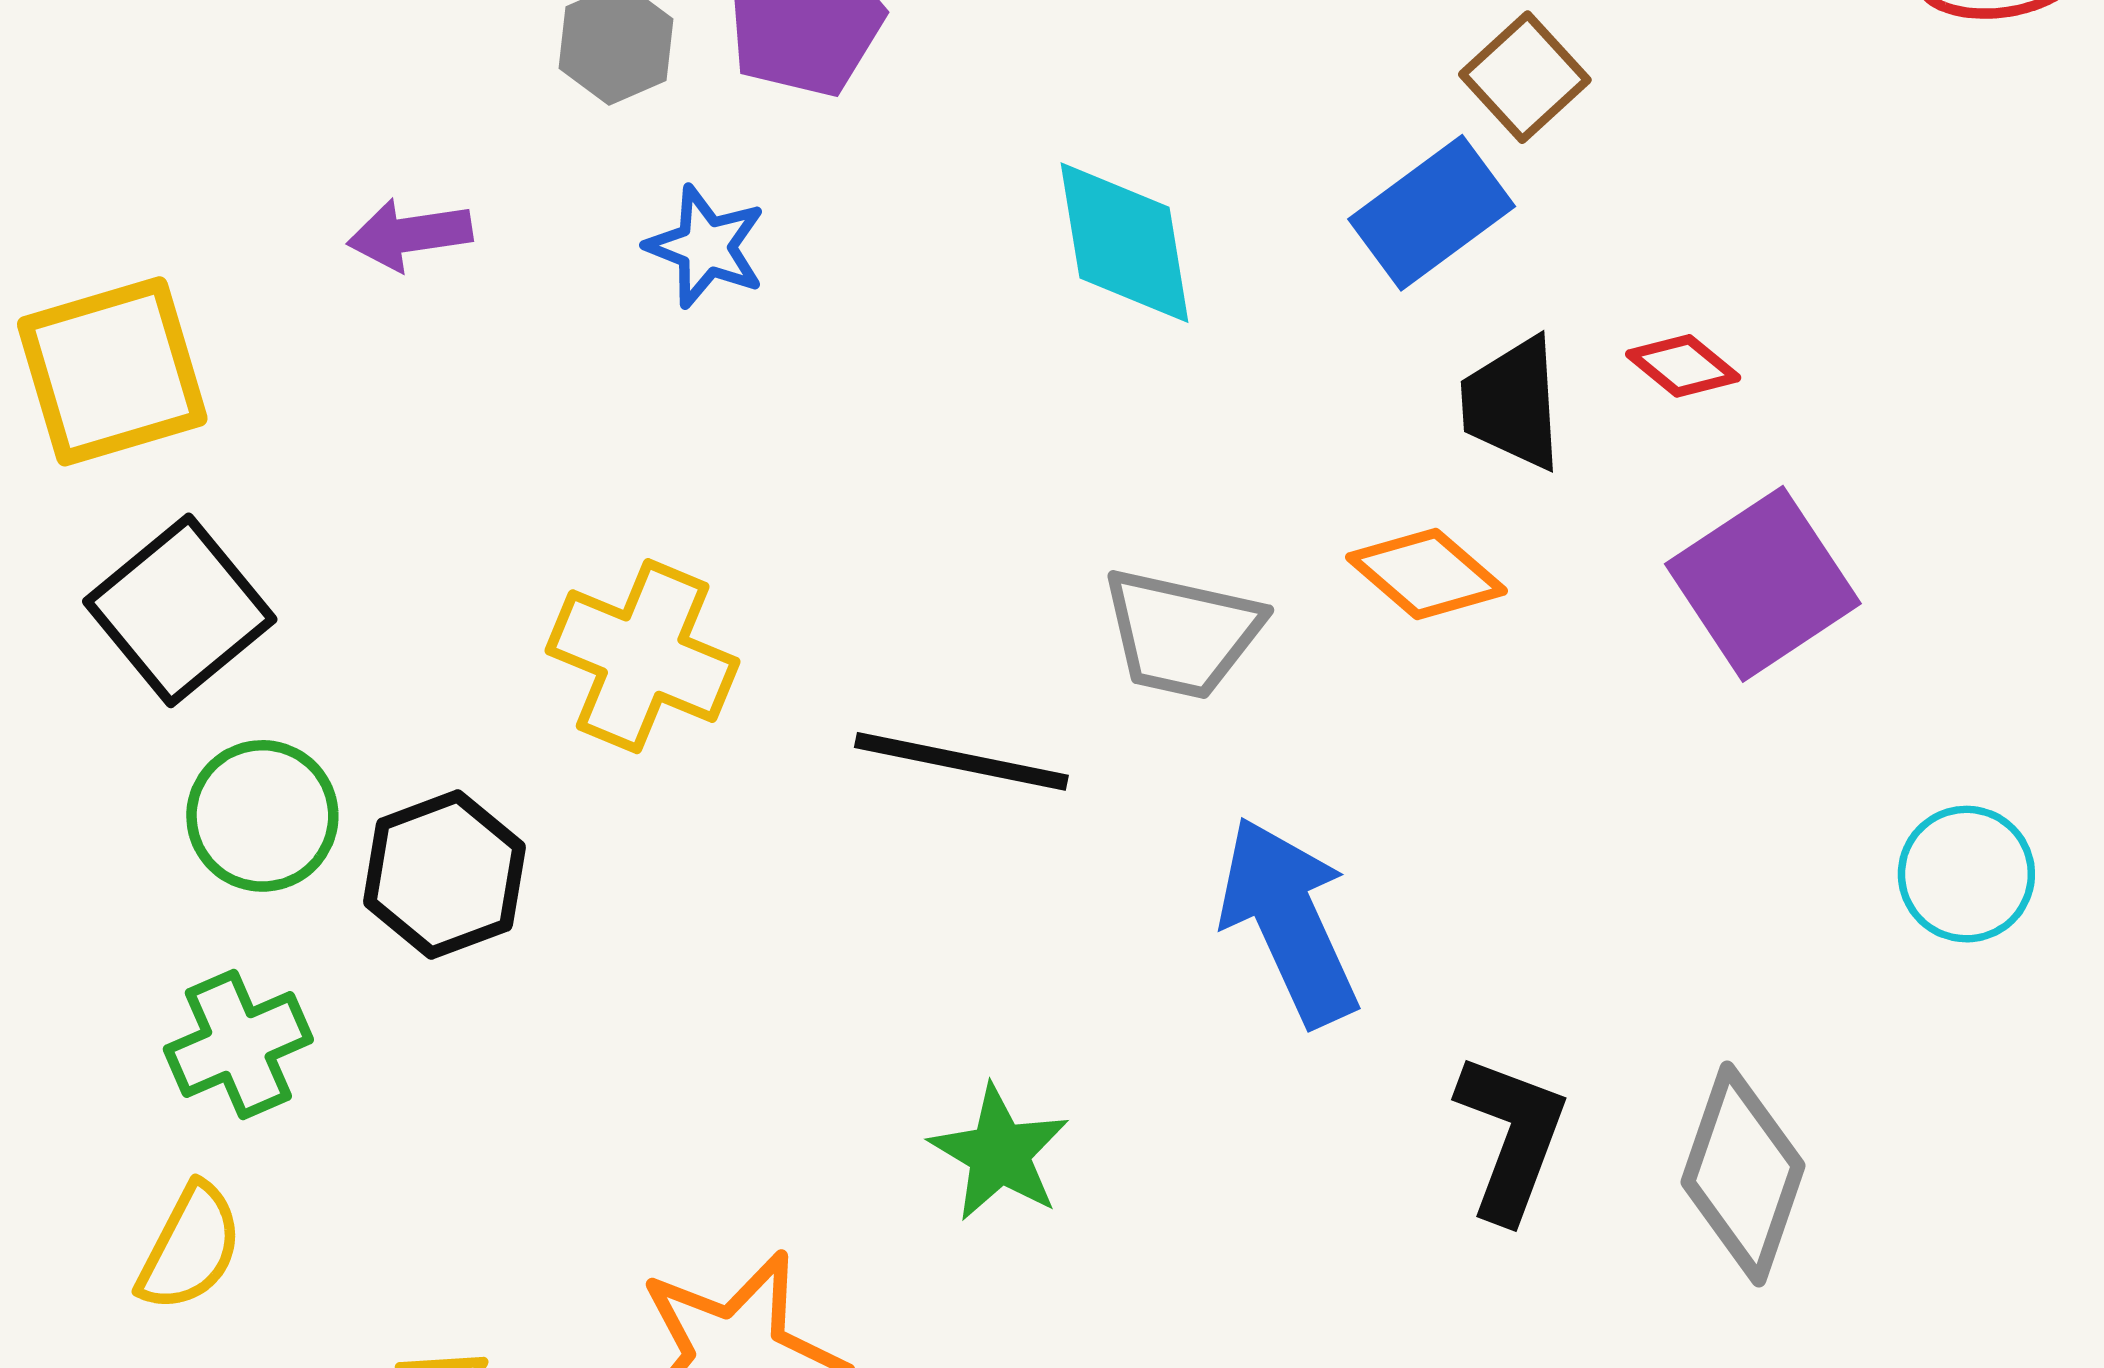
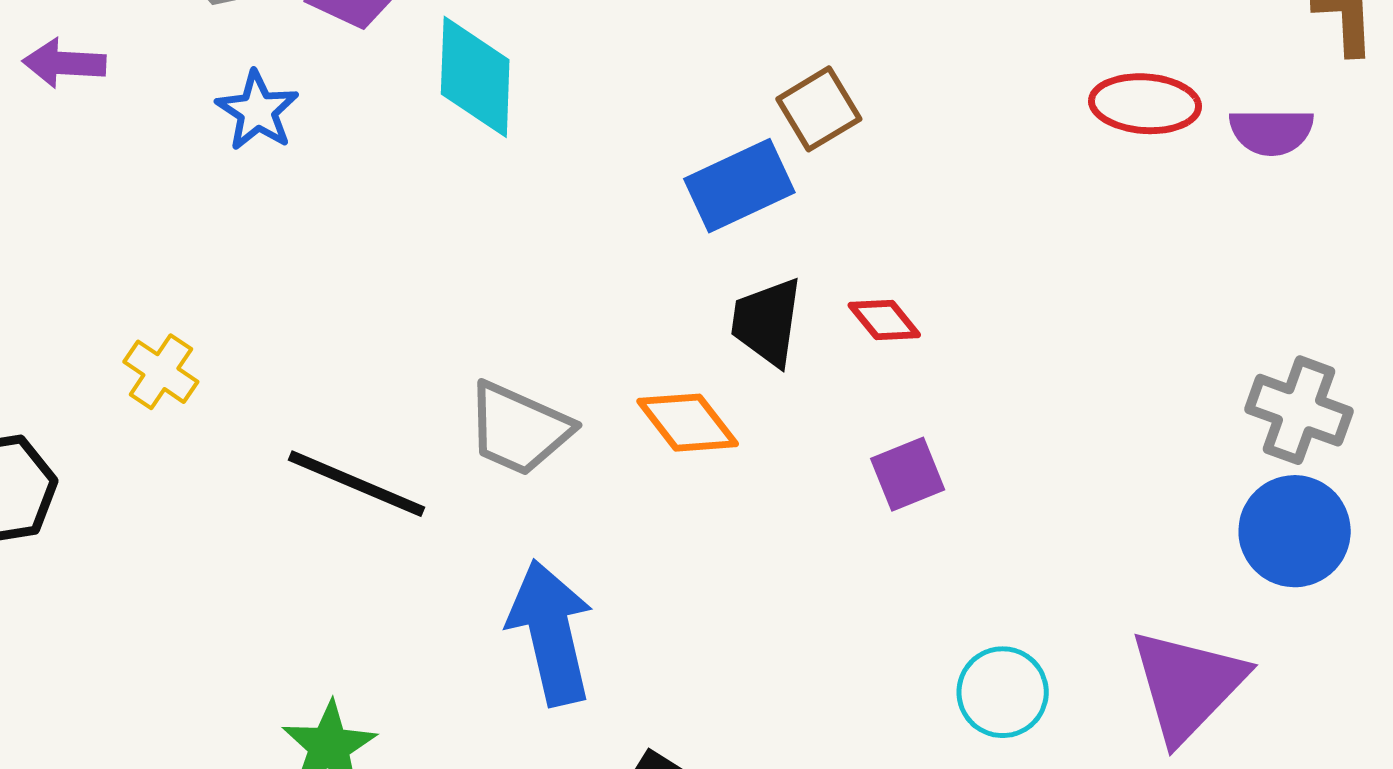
cyan diamond: (1125, 243) -> (475, 77), moved
purple square: (1763, 584) -> (908, 474), size x0.6
yellow cross: (643, 656) -> (161, 372), size x0.6

